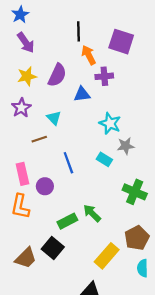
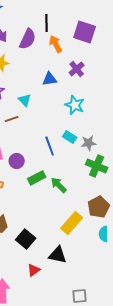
purple semicircle: (57, 75) -> (28, 39), moved
purple cross: (104, 76) -> (77, 69), moved, turned -35
gray star: (126, 146) -> (89, 143), moved
blue line: (68, 163) -> (50, 146), moved
green rectangle: (67, 221) -> (37, 178), moved
black square: (53, 248) -> (26, 239), moved

